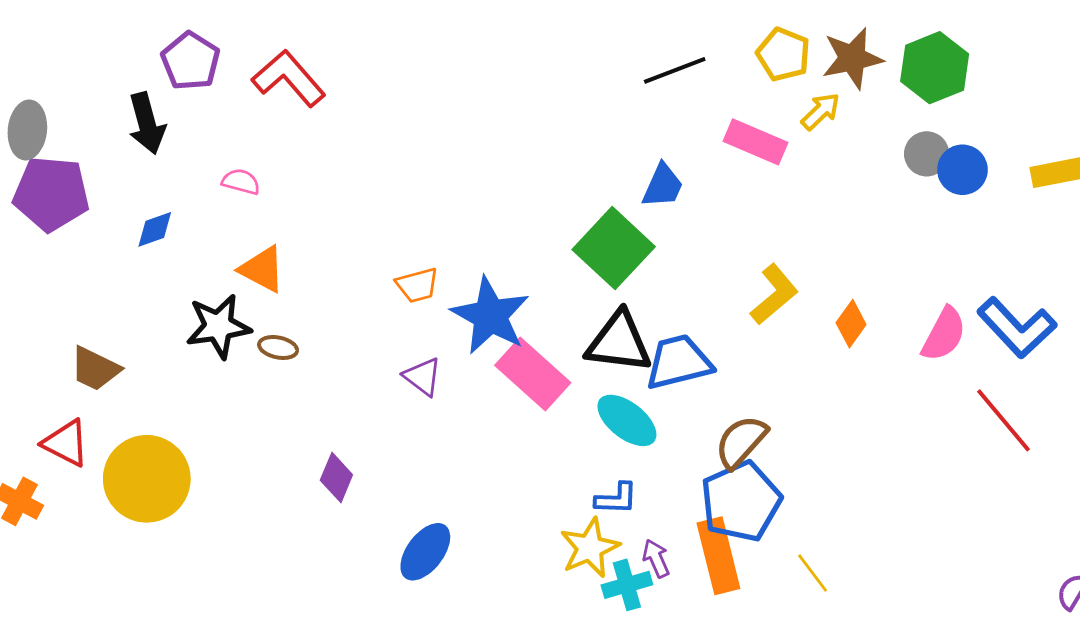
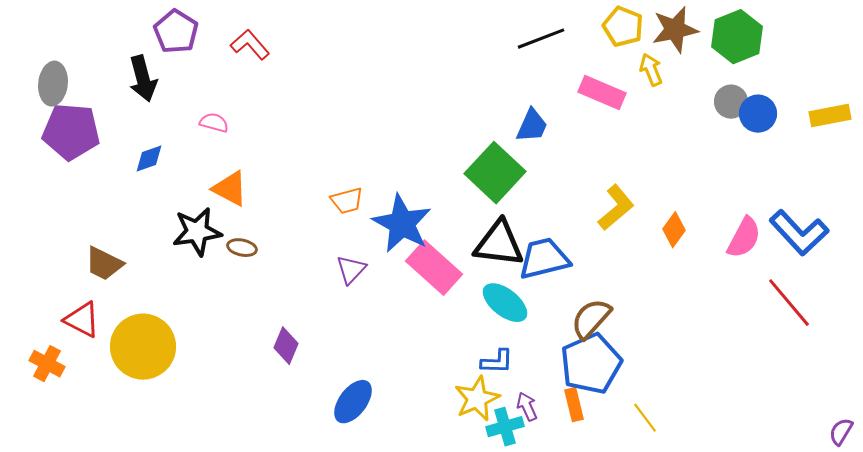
red L-shape: (289, 78) -> (250, 45), size x0.7
yellow arrow: (821, 111) -> (651, 70), turned -68
purple triangle: (423, 377) -> (351, 270), turned 36
orange rectangle: (718, 556) -> (574, 405), size x0.6

